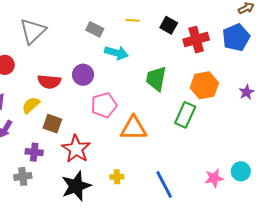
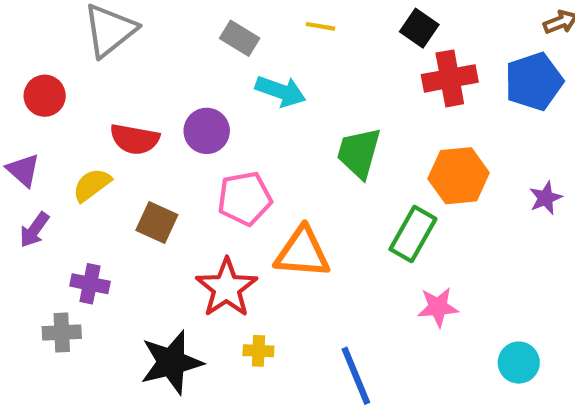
black square: (169, 25) -> (419, 28), moved
brown square: (52, 124) -> (157, 223), moved
red star: (76, 149) -> (227, 288), moved
pink star: (214, 178) -> (438, 307), moved

